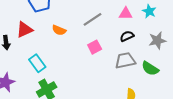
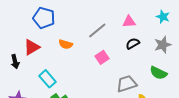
cyan star: (149, 11) -> (163, 17), moved
gray trapezoid: (125, 61) -> (127, 84), moved

